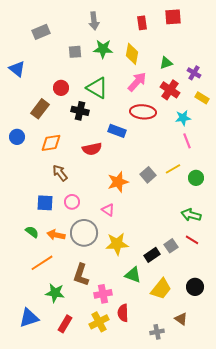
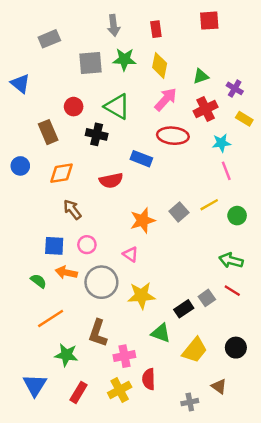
red rectangle: (142, 23) -> (156, 29), moved
gray square: (75, 52) -> (91, 63), size x1.5
red cross: (170, 90) -> (206, 109), turned 30
brown rectangle: (40, 109) -> (48, 132), turned -60
orange arrow: (56, 235) -> (66, 273), moved
blue triangle: (29, 318) -> (35, 385), turned -40

